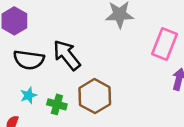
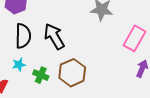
black semicircle: (29, 60) -> (23, 36), turned -105

